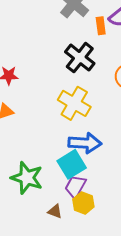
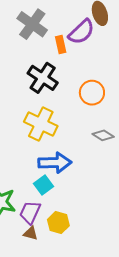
cyan square: (72, 164) -> (43, 185), size x0.7
purple trapezoid: (75, 187) -> (30, 212), moved

